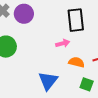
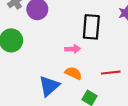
orange semicircle: (76, 62) -> (73, 73), moved

